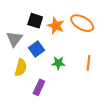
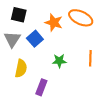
black square: (35, 21) -> (19, 15), moved
blue square: (37, 49) -> (35, 39), moved

